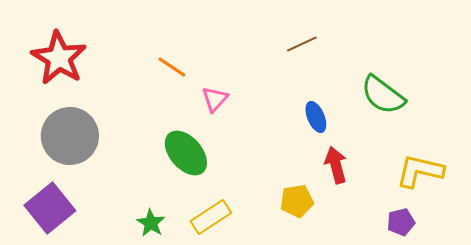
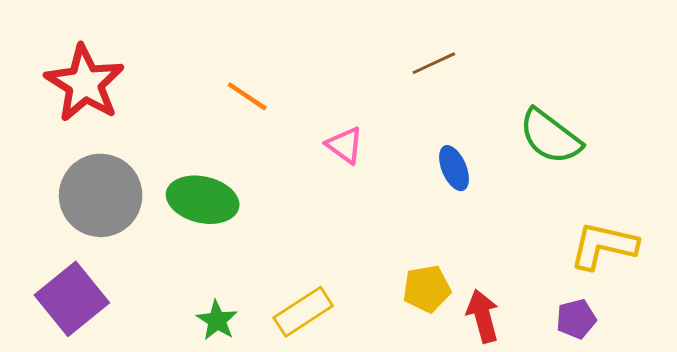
pink triangle: (215, 99) -> (345, 145), moved, turned -36
green ellipse: (186, 153) -> (203, 200), moved, turned -36
red arrow: (336, 165) -> (483, 316), moved

